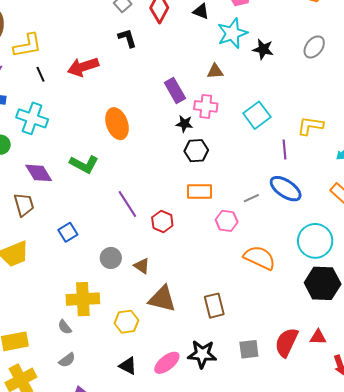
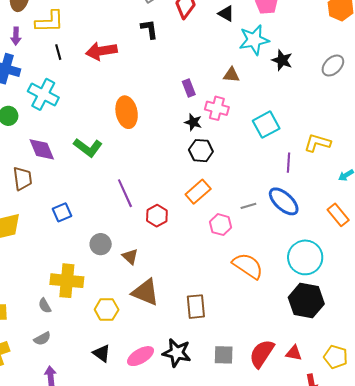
purple rectangle: (175, 90) -> (189, 88), size x0.7
orange rectangle: (199, 192) -> (198, 192), turned -50

